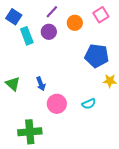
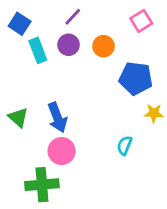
orange circle: (75, 23) -> (103, 46), moved
blue arrow: (41, 84) -> (57, 117), size x1.5
pink circle: (57, 104) -> (62, 151), moved
cyan semicircle: (89, 104) -> (124, 145), turned 136

